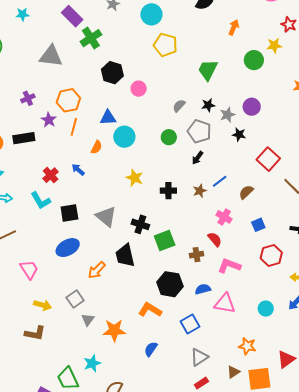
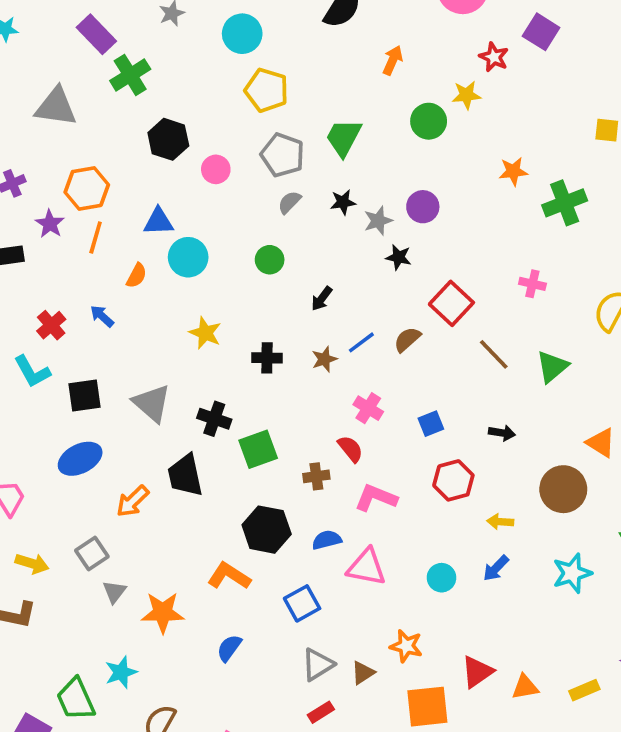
gray pentagon: (199, 131) -> (283, 155), moved
brown semicircle: (246, 192) -> (407, 339), moved
brown triangle: (233, 372) -> (363, 673), moved

